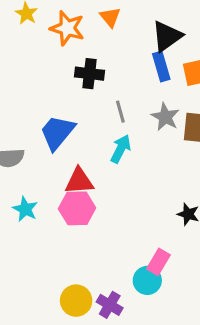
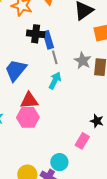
blue rectangle: (161, 66) -> (48, 40), moved
pink rectangle: (158, 262) -> (82, 141), moved
cyan circle: (147, 280) -> (59, 162), moved

